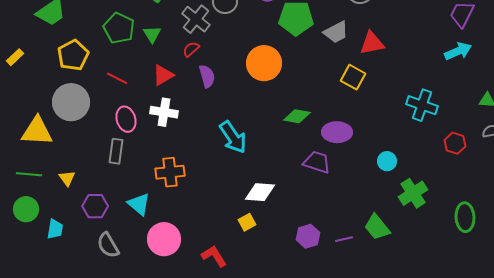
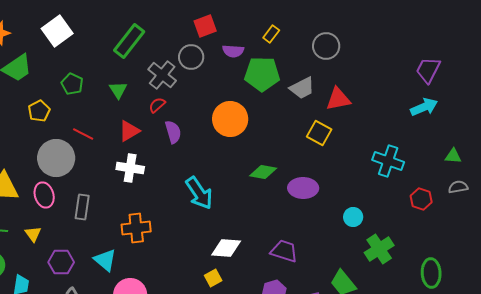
green pentagon: (119, 28) -> (72, 84), moved, size x0.7
yellow pentagon: (73, 55) -> (39, 111), size x0.7
gray circle: (71, 102) -> (56, 158), moved
pink ellipse: (126, 119) -> (44, 195), moved
purple trapezoid: (317, 162) -> (284, 251), moved

